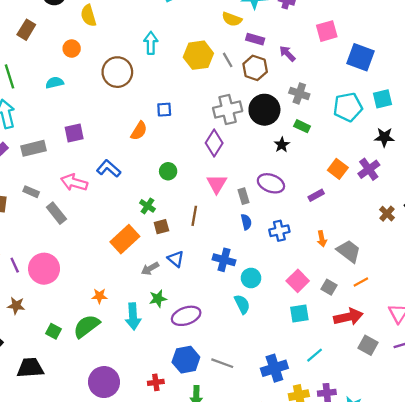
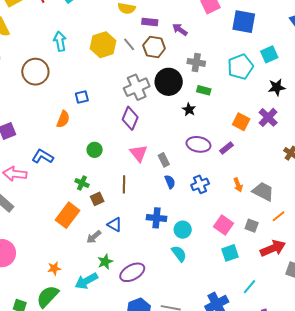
purple ellipse: (271, 183) -> (198, 144), moved
cyan arrow: (133, 316) -> (86, 281), turned 75

